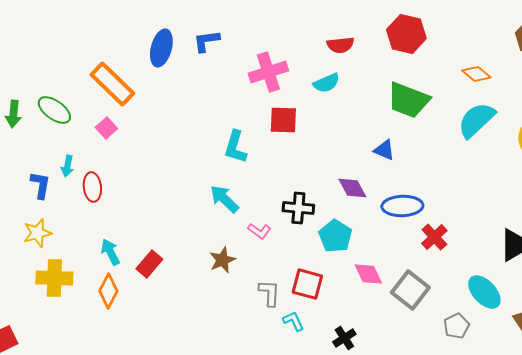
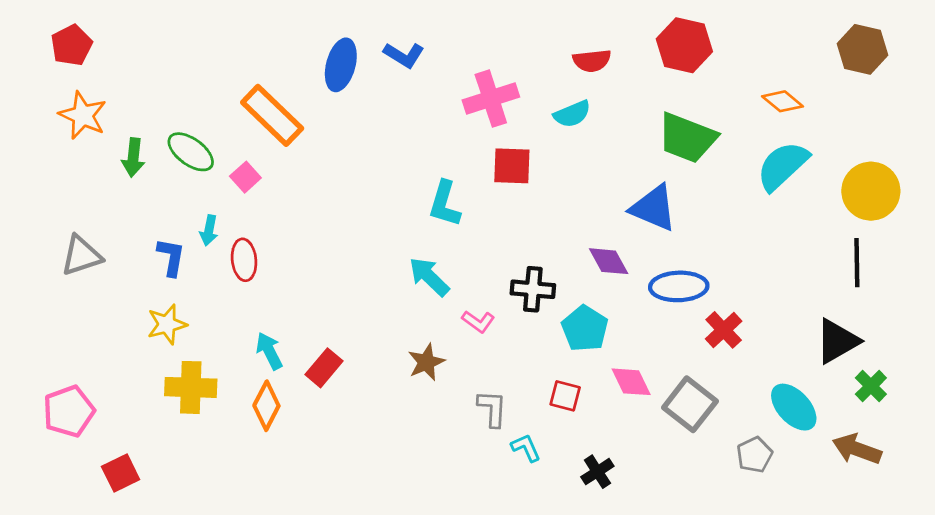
blue L-shape: (206, 41) -> (404, 55), turned -140
pink square: (106, 128) -> (245, 177), moved
blue triangle: (384, 150) -> (654, 208), size x1.6
red square: (307, 284) -> (565, 396), moved, size x0.7

